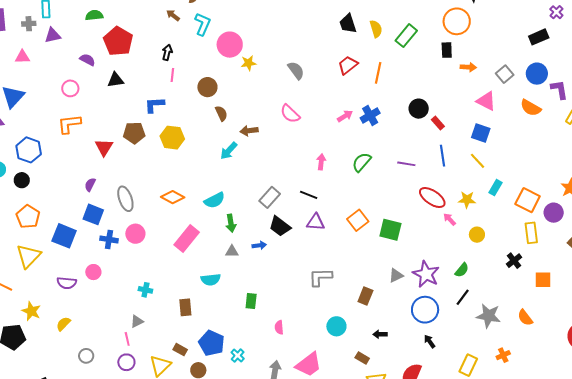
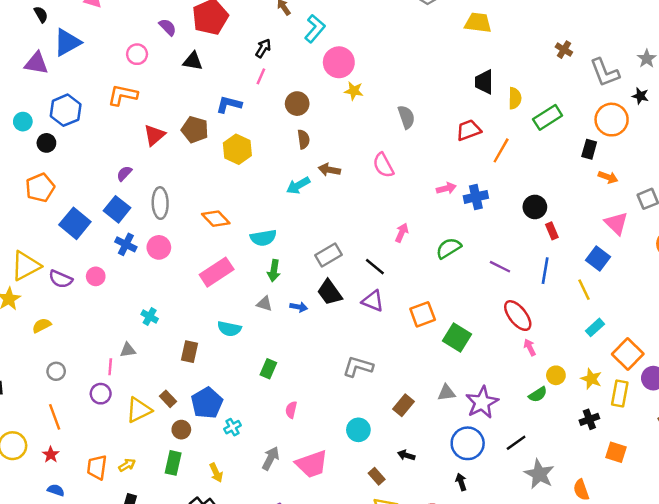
yellow star: (467, 200) -> (591, 379), moved
yellow triangle: (29, 256) -> (26, 266), moved
green semicircle: (462, 270) -> (538, 395), moved

